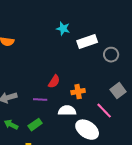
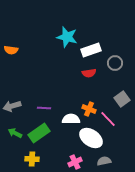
cyan star: (63, 29) -> (67, 37), size x1.5
red semicircle: (54, 82) -> (89, 73), moved, turned 48
orange cross: (78, 92) -> (89, 109), moved, turned 32
green rectangle: (35, 125) -> (39, 133), size x1.5

